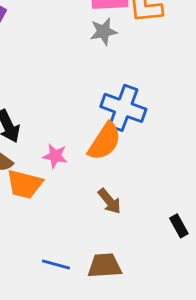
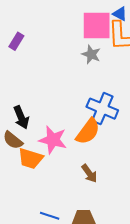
gray star: (104, 31) -> (91, 54), turned 30
pink star: (55, 156) -> (53, 140), size x1.6

